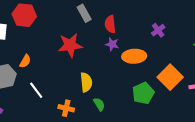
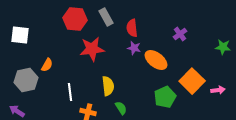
red hexagon: (24, 15) -> (75, 19), moved
orange ellipse: (134, 56) -> (156, 60), turned 40
white line: (36, 90) -> (70, 92), moved, turned 30

